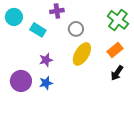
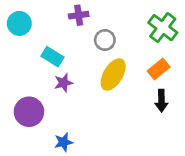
cyan rectangle: (38, 30) -> (52, 57), moved
black arrow: (117, 73) -> (161, 101), turned -35
blue star: (46, 83) -> (63, 142), moved

